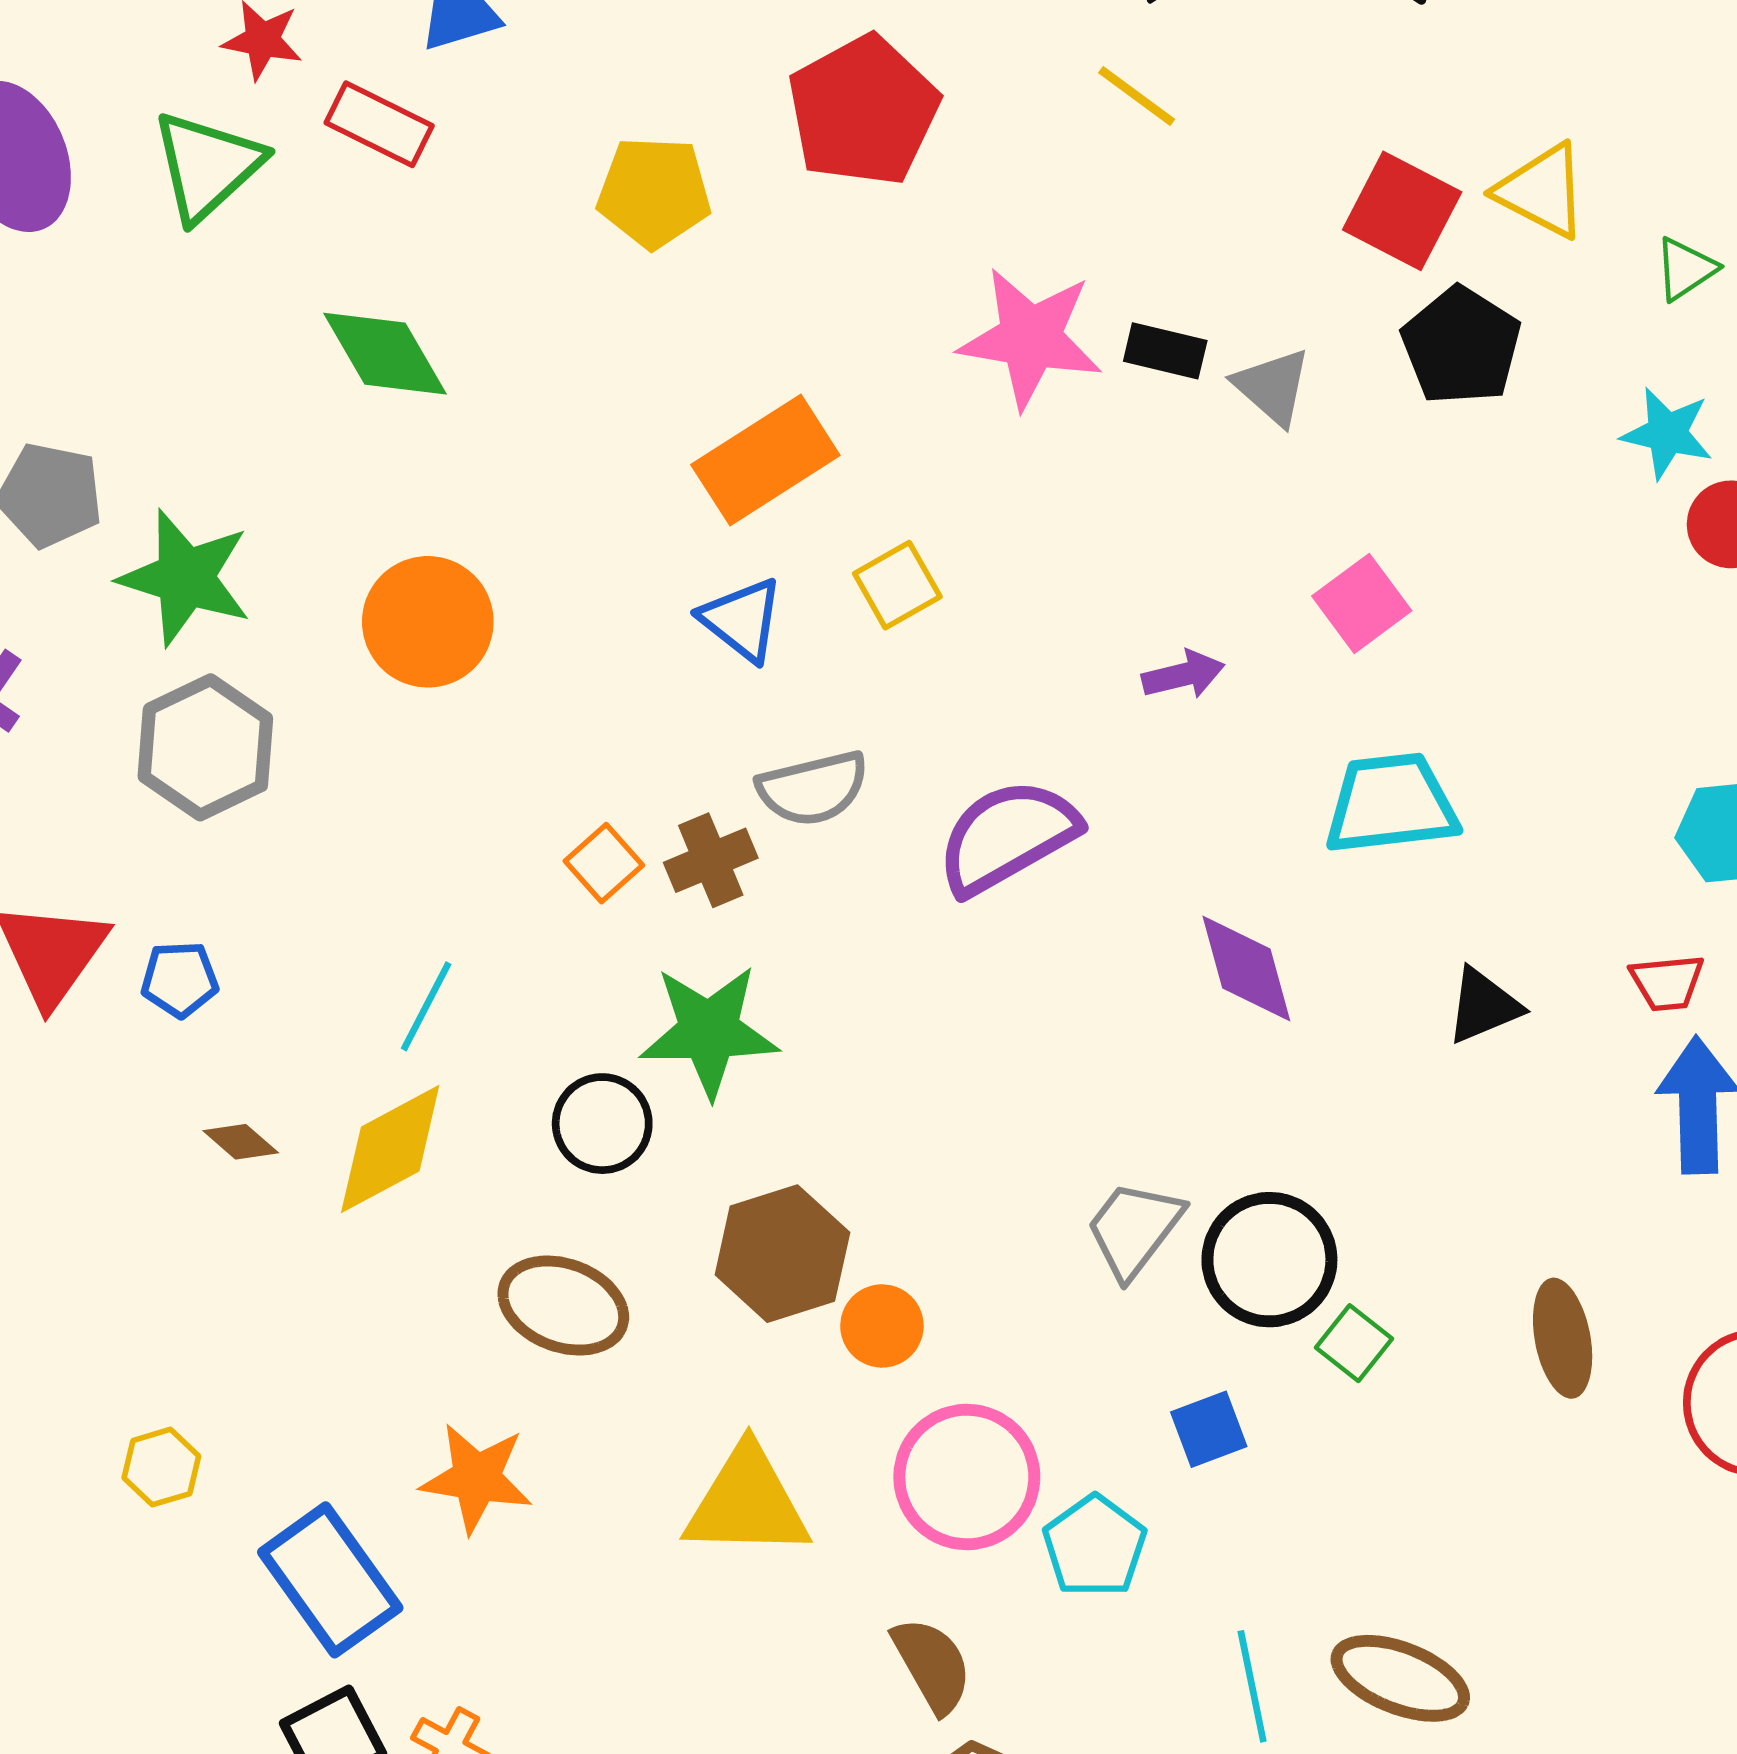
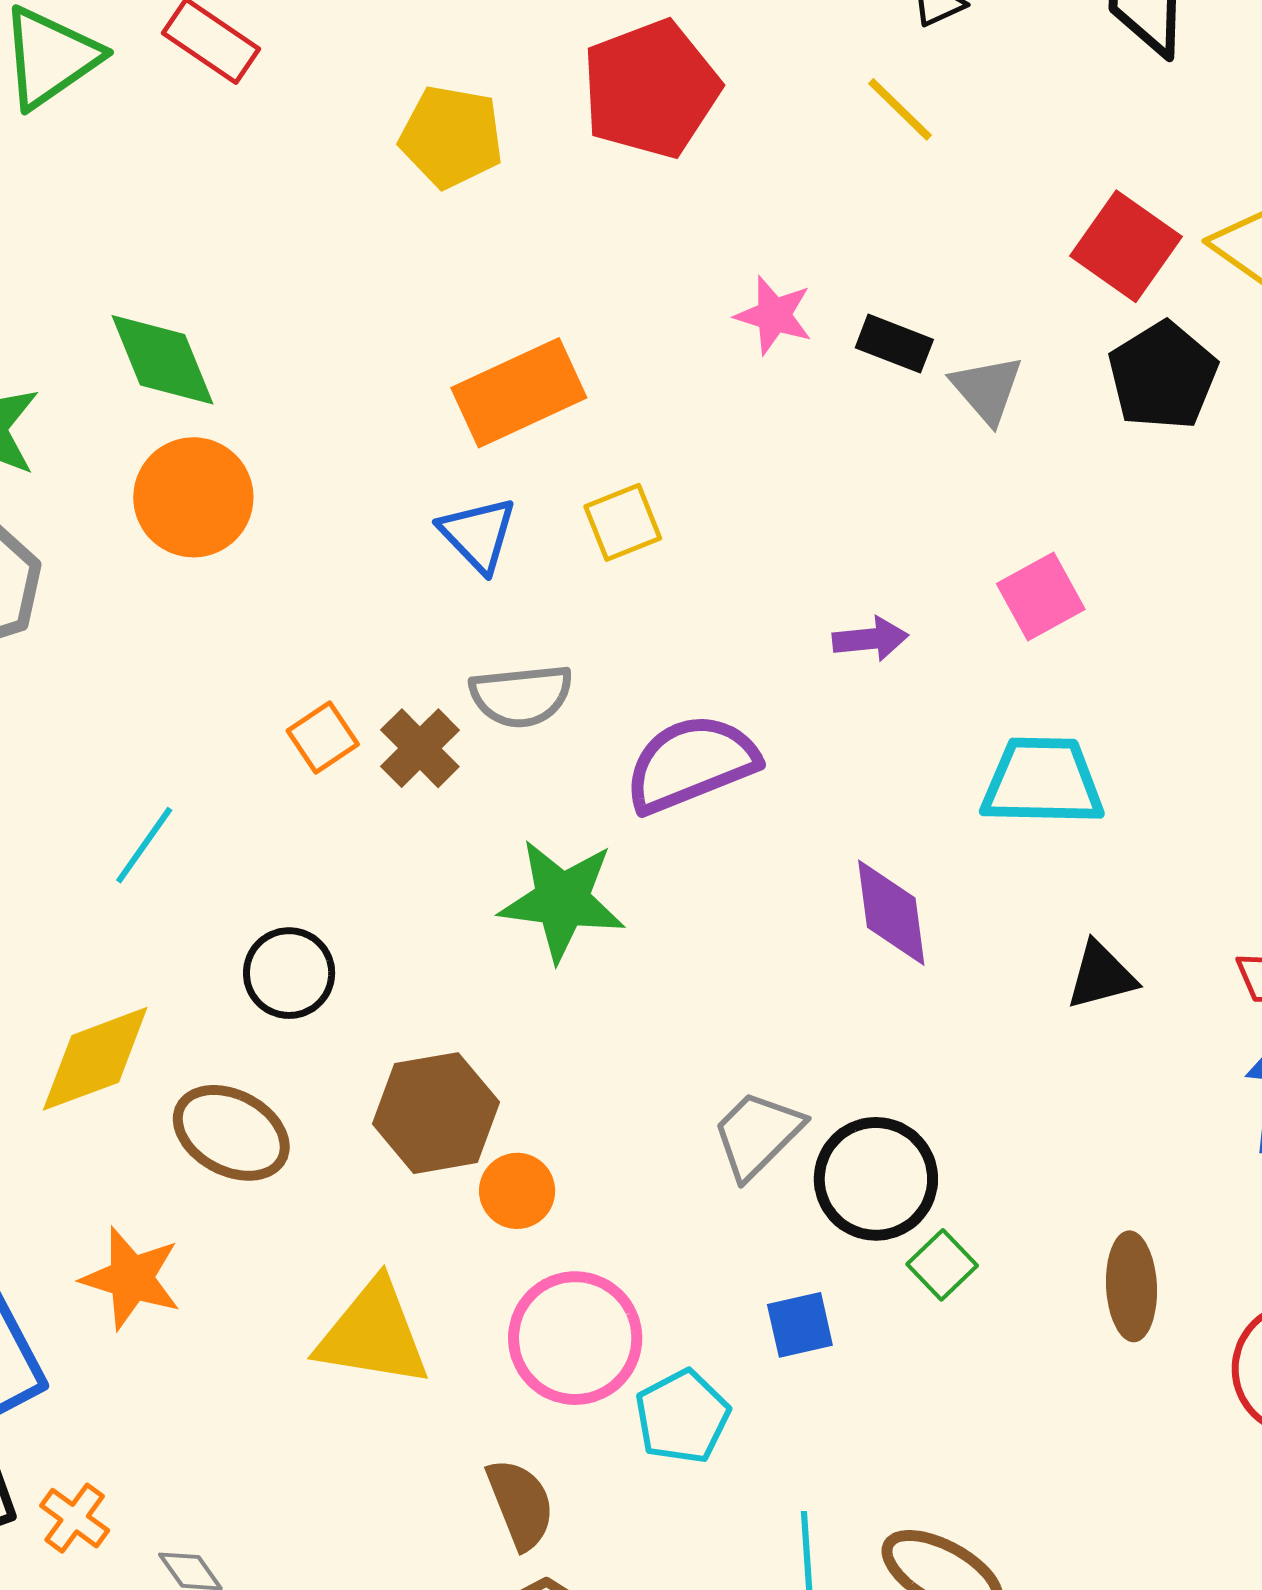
pink star: (1030, 338) -> (774, 315), size x0.6
green diamond: (385, 354) -> (162, 360), moved
brown cross: (711, 860) -> (420, 748), turned -30
green star: (709, 1031) -> (562, 900), moved
yellow diamond: (390, 1149) -> (95, 1059), moved

